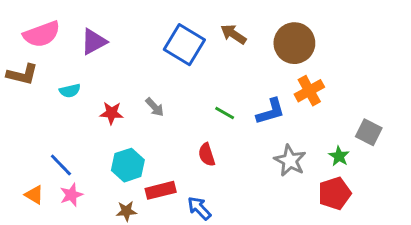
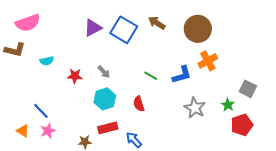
purple triangle: (94, 42) -> (93, 28), moved
cyan hexagon: (128, 165) -> (105, 99), moved
red pentagon: (335, 193) -> (242, 125), moved

